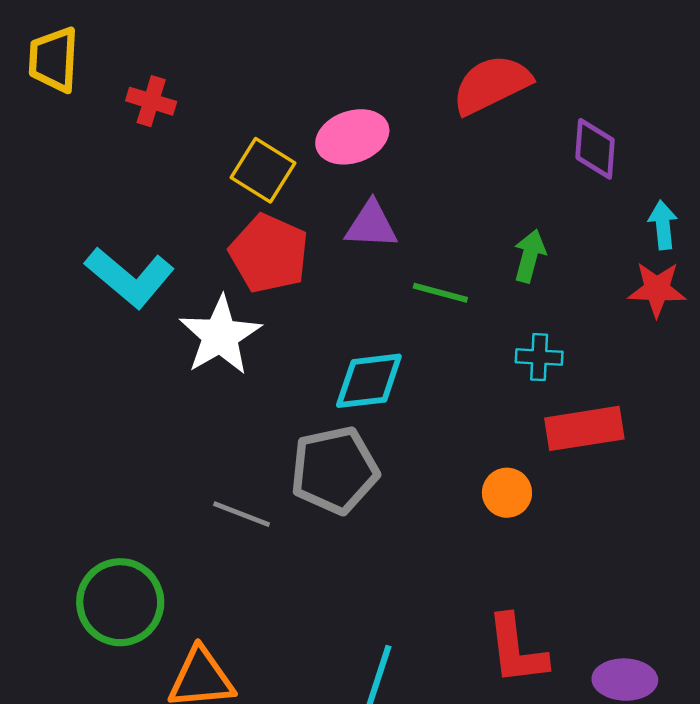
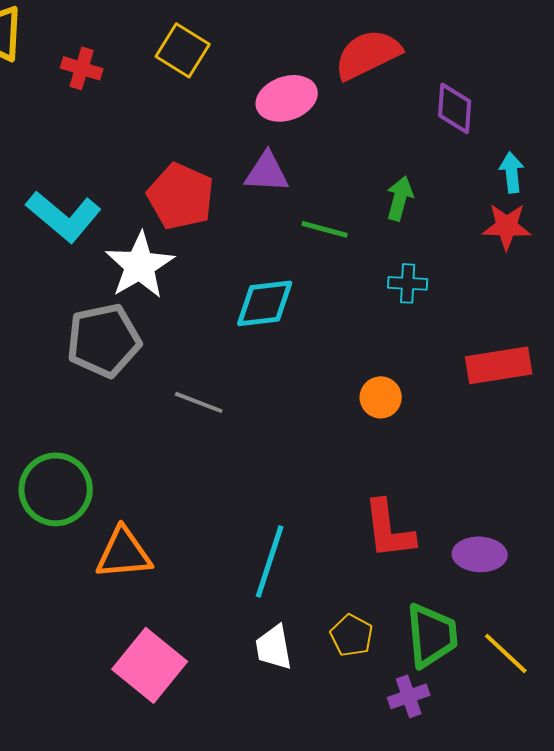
pink ellipse: (352, 137) -> (287, 98), moved
yellow square: (263, 170) -> (183, 50), moved
red rectangle: (584, 428) -> (499, 365), moved
gray pentagon: (334, 470) -> (104, 340), moved
gray line: (242, 514) -> (199, 402), moved

